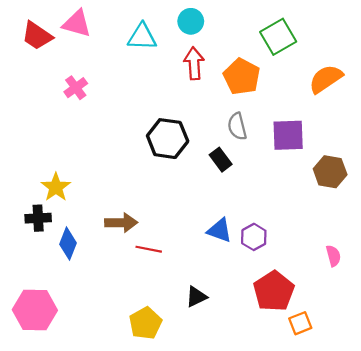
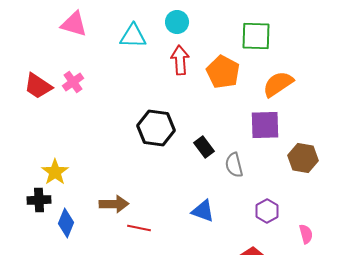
red trapezoid: (37, 36) -> (38, 86), moved
green square: (278, 37) -> (256, 36), turned 32
orange semicircle: (326, 79) -> (278, 84), moved
gray semicircle: (237, 126) -> (234, 165), moved
purple hexagon: (254, 237) -> (267, 211), moved

